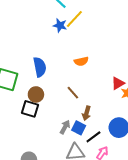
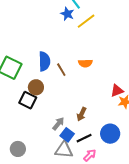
blue star: (60, 25) -> (67, 14), moved
brown line: (73, 93) -> (61, 70), moved
blue square: (79, 128) -> (67, 135), moved

